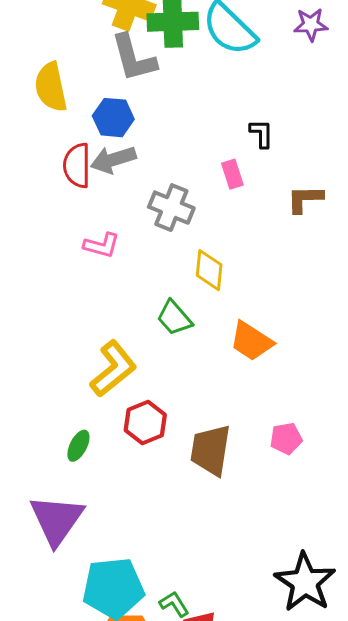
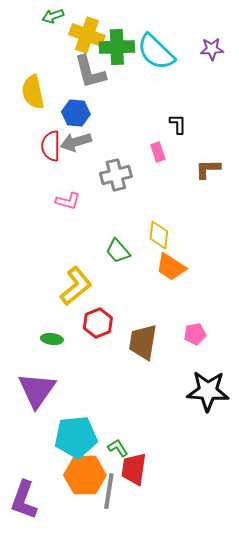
gray cross: (171, 208) -> (116, 175), turned -36
yellow diamond: (209, 270) -> (159, 235), moved
green ellipse: (78, 446) -> (52, 339), turned 70
black star: (305, 582) -> (208, 391), moved, turned -30

